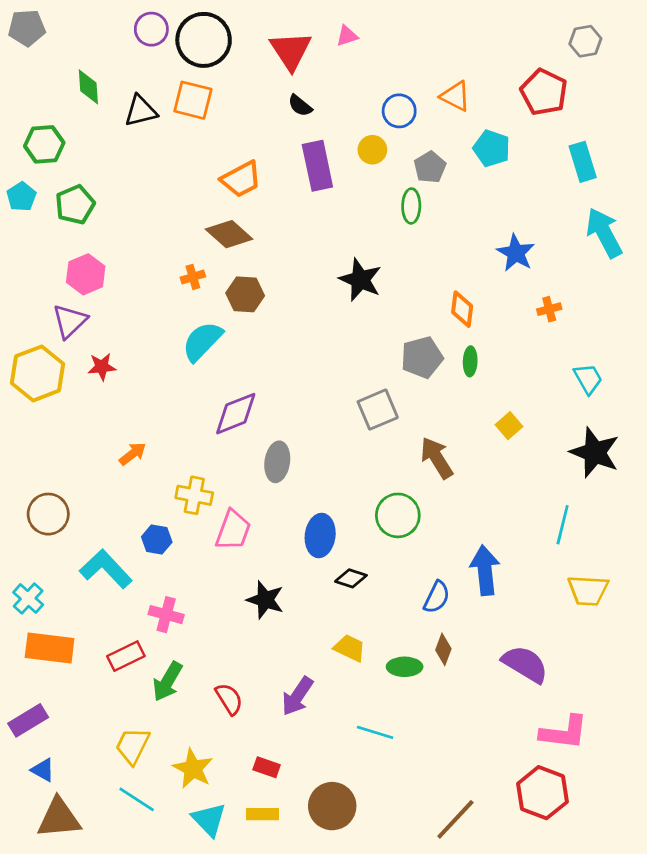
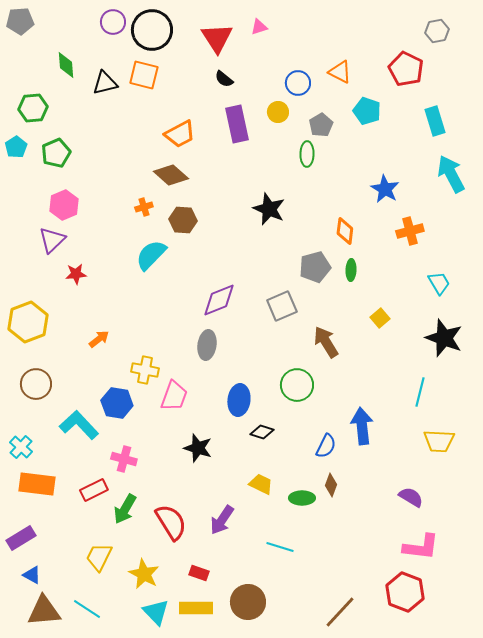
orange cross: (549, 309) -> (410, 231), size x1.5
yellow hexagon: (38, 373) -> (28, 322), moved
purple diamond: (236, 414) -> (219, 300), moved
blue hexagon: (157, 540) -> (117, 403), size x1.4
purple semicircle: (525, 664) -> (411, 497), moved, size x0.7
red semicircle: (229, 699) -> (171, 522), size x1.5
cyan line: (137, 799) -> (87, 609), moved
yellow rectangle: (263, 814) -> (196, 608), size x1.4

